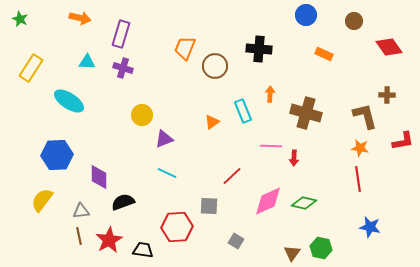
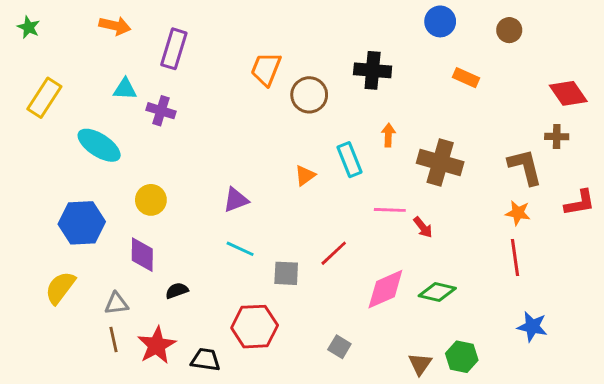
red diamond: (389, 47) -> (568, 93), moved
purple cross: (123, 68) -> (161, 111), moved
yellow circle: (142, 115) -> (151, 200), moved
red arrow: (294, 158) -> (423, 227), turned -42
black semicircle: (123, 202) -> (177, 291), size x0.7
gray square: (209, 206) -> (286, 273), moved

